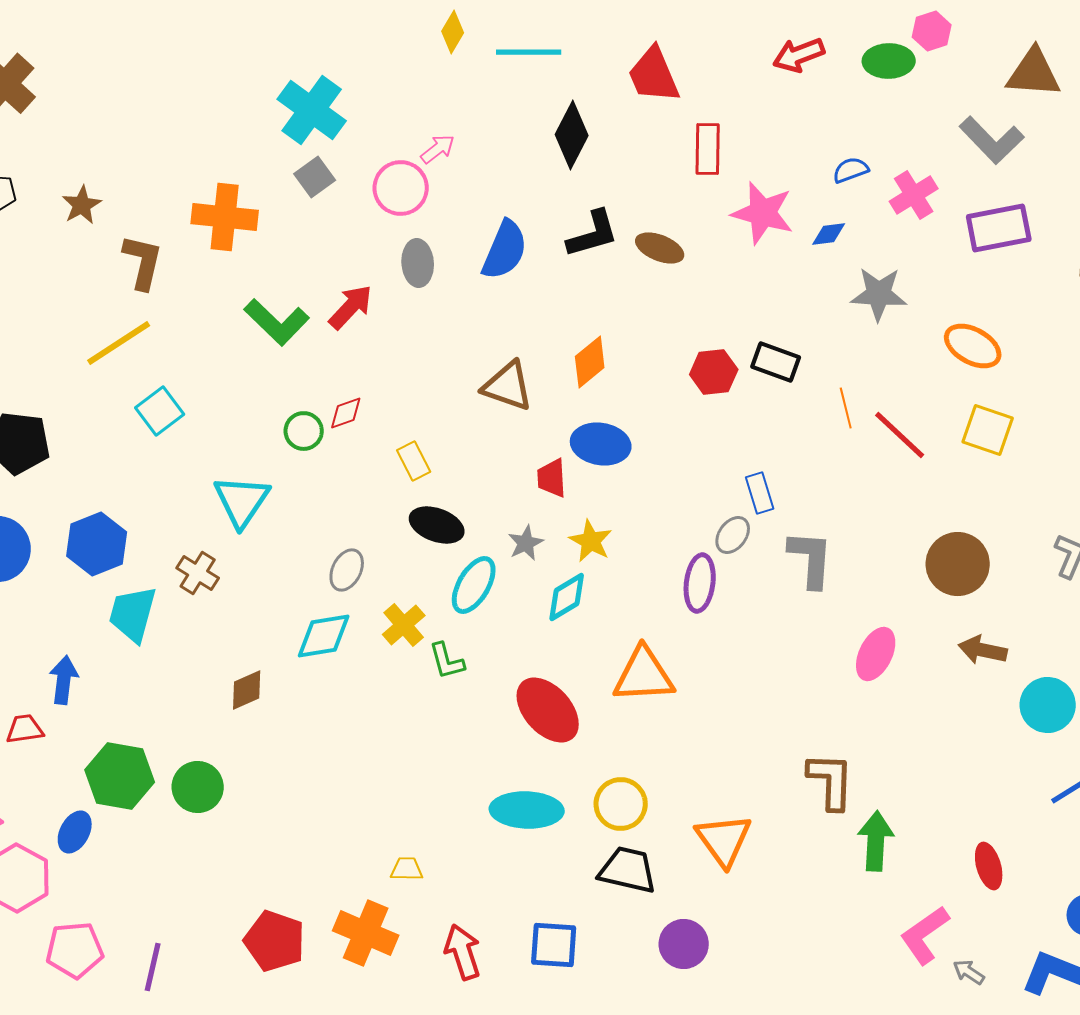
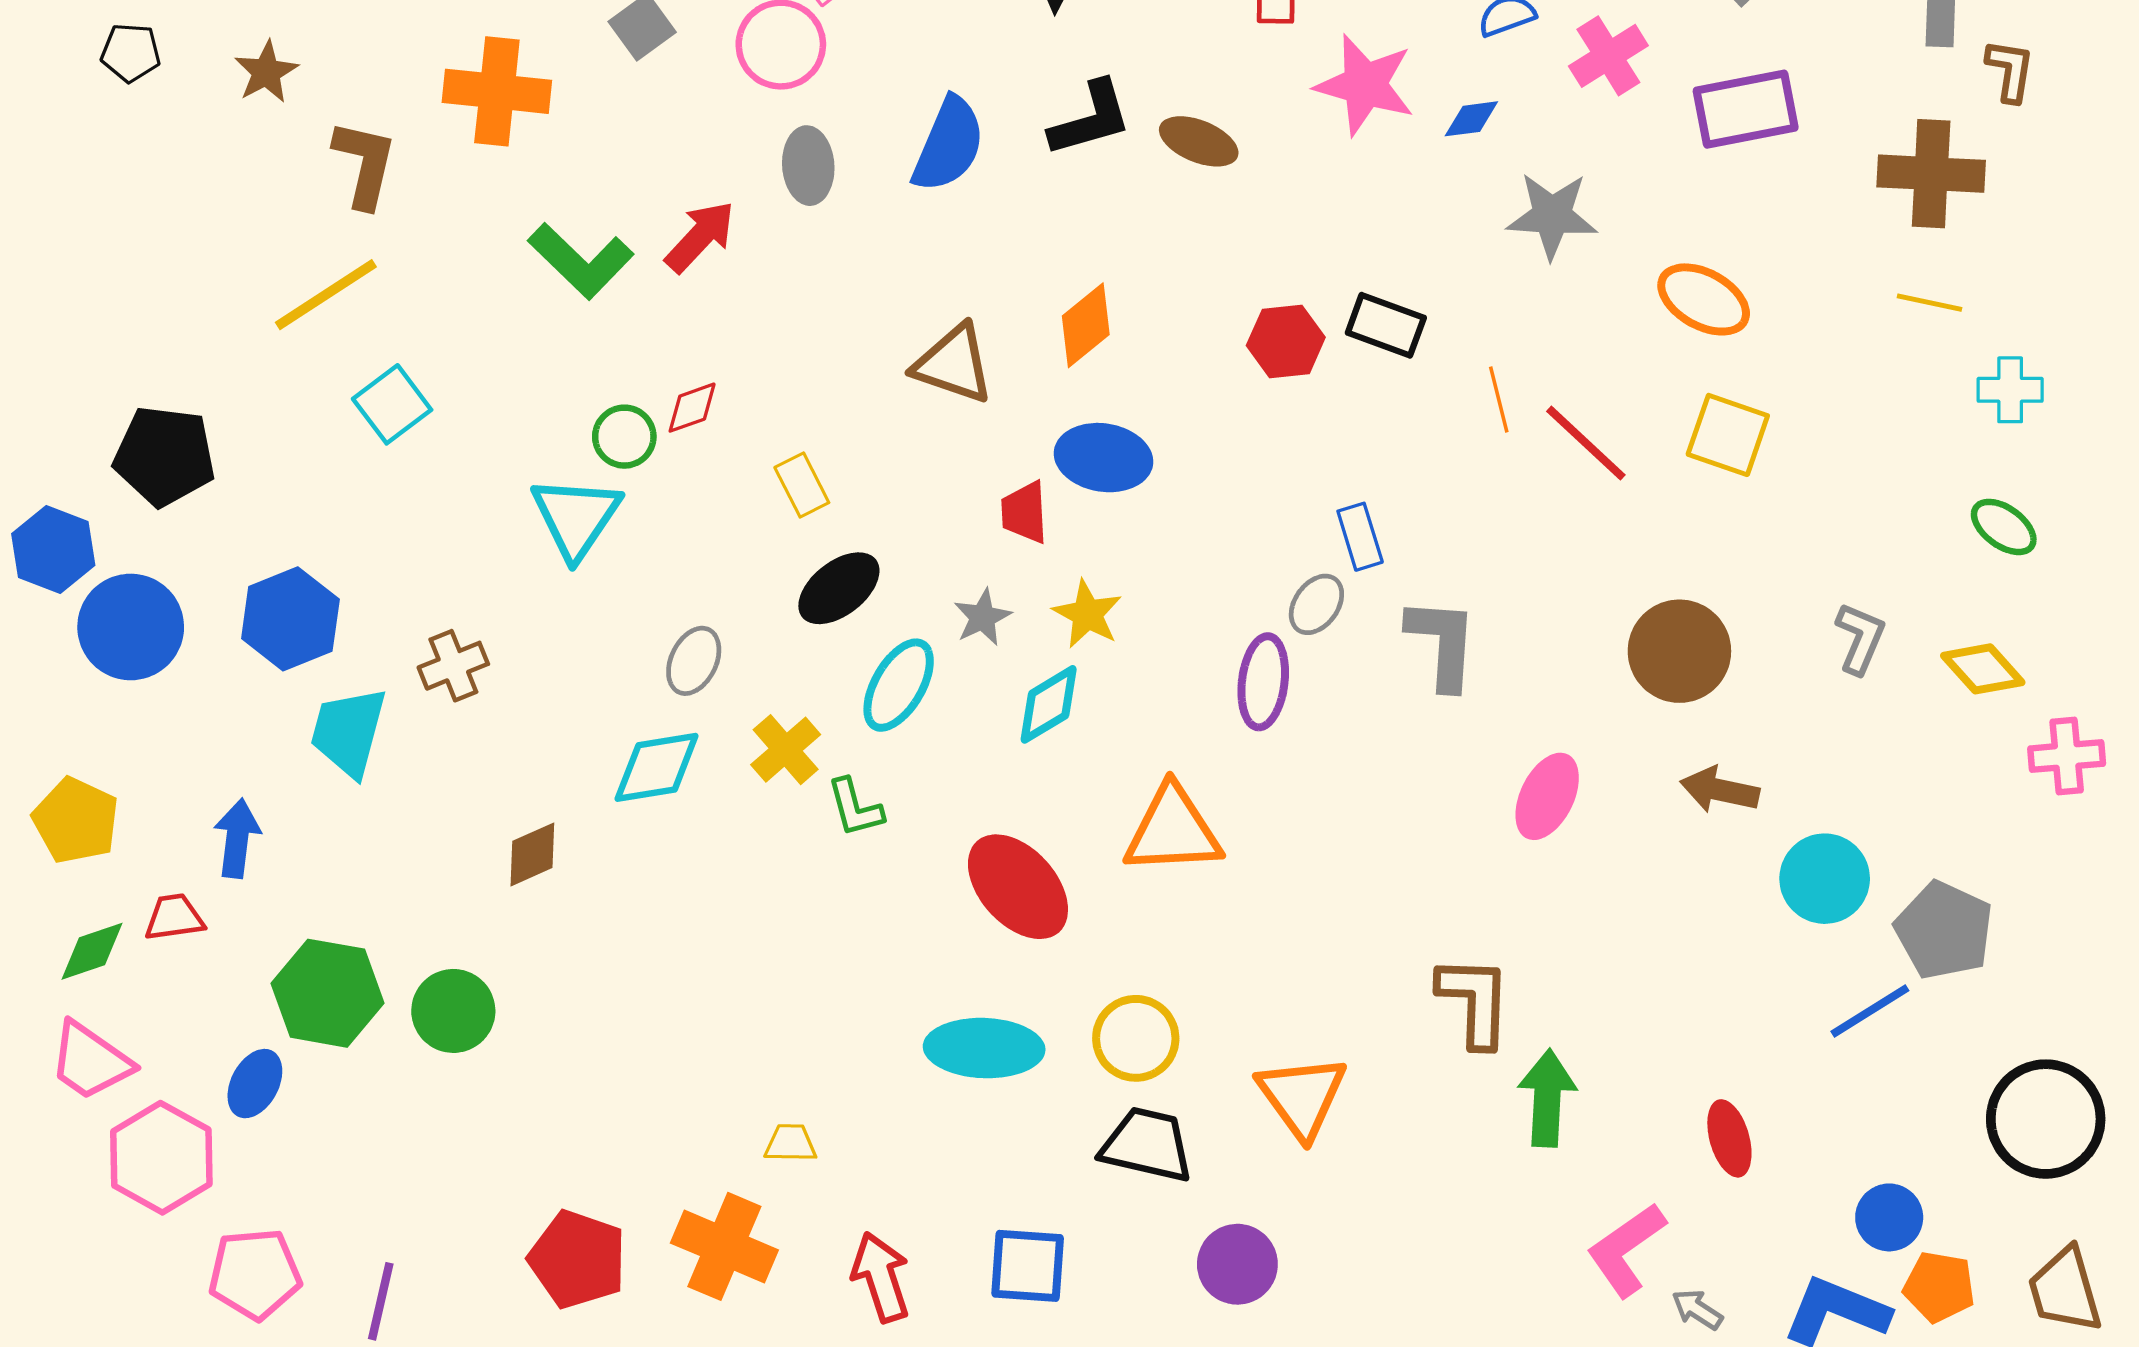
cyan triangle: (242, 501) -> (576, 517), moved
black ellipse: (437, 525) -> (839, 588), turned -58
brown cross: (198, 573) -> (453, 666), turned 36

